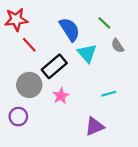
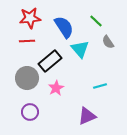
red star: (16, 20) -> (30, 18), moved
red line: (29, 45) -> (27, 41), turned -49
purple circle: (18, 117) -> (30, 112), moved

